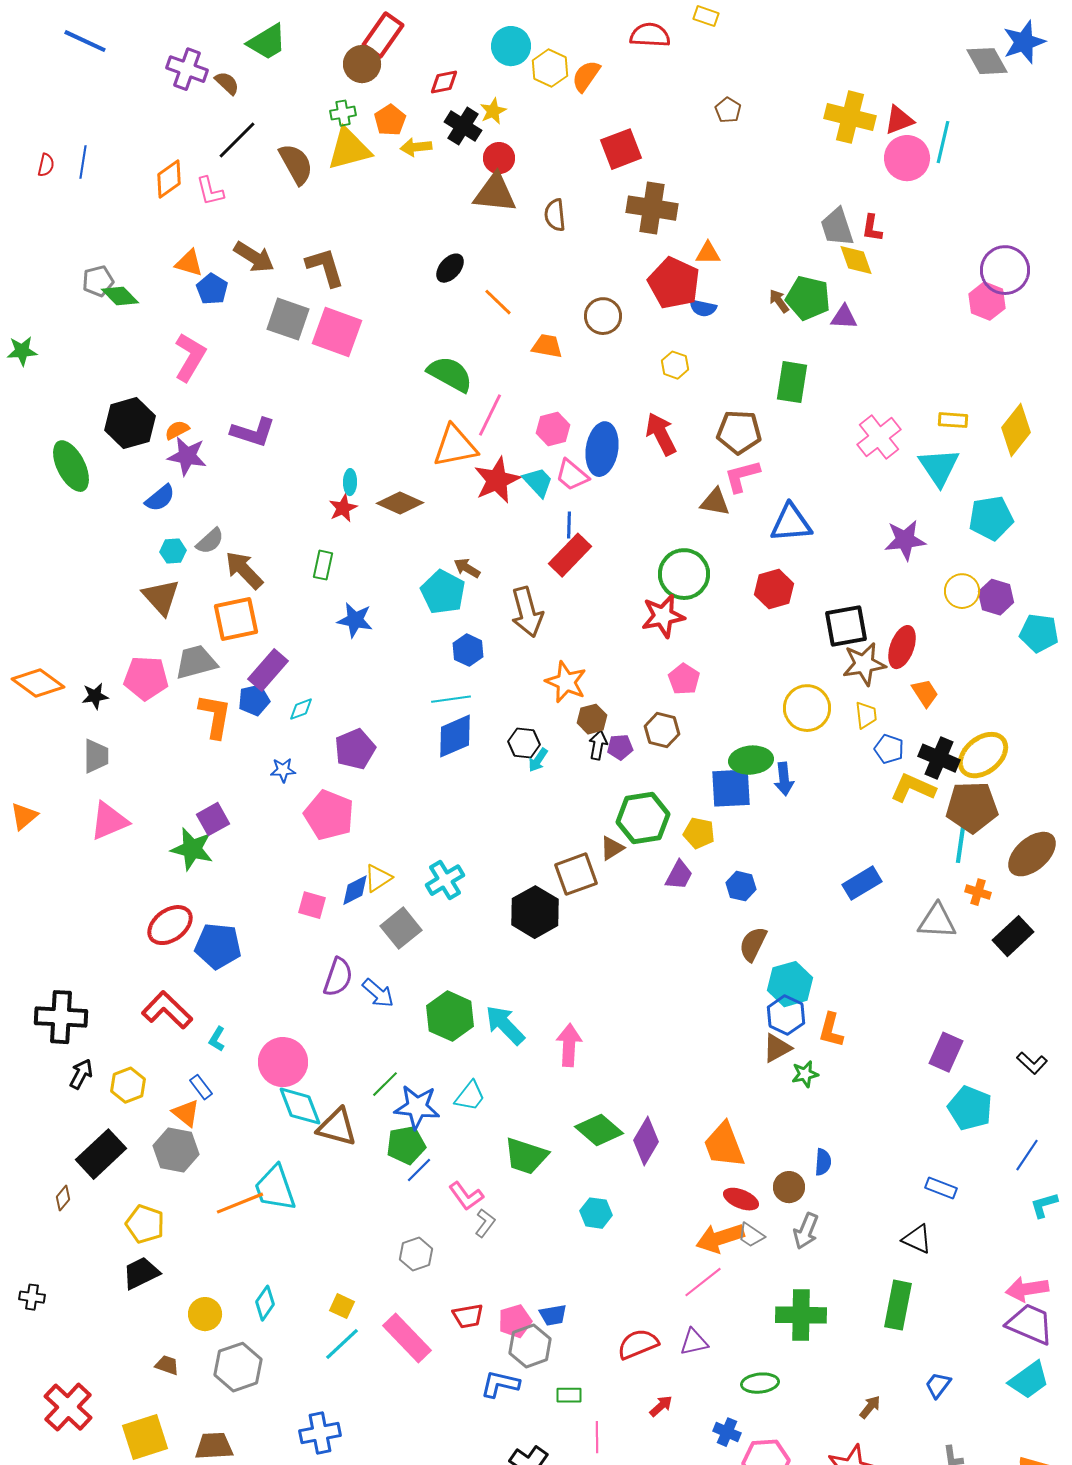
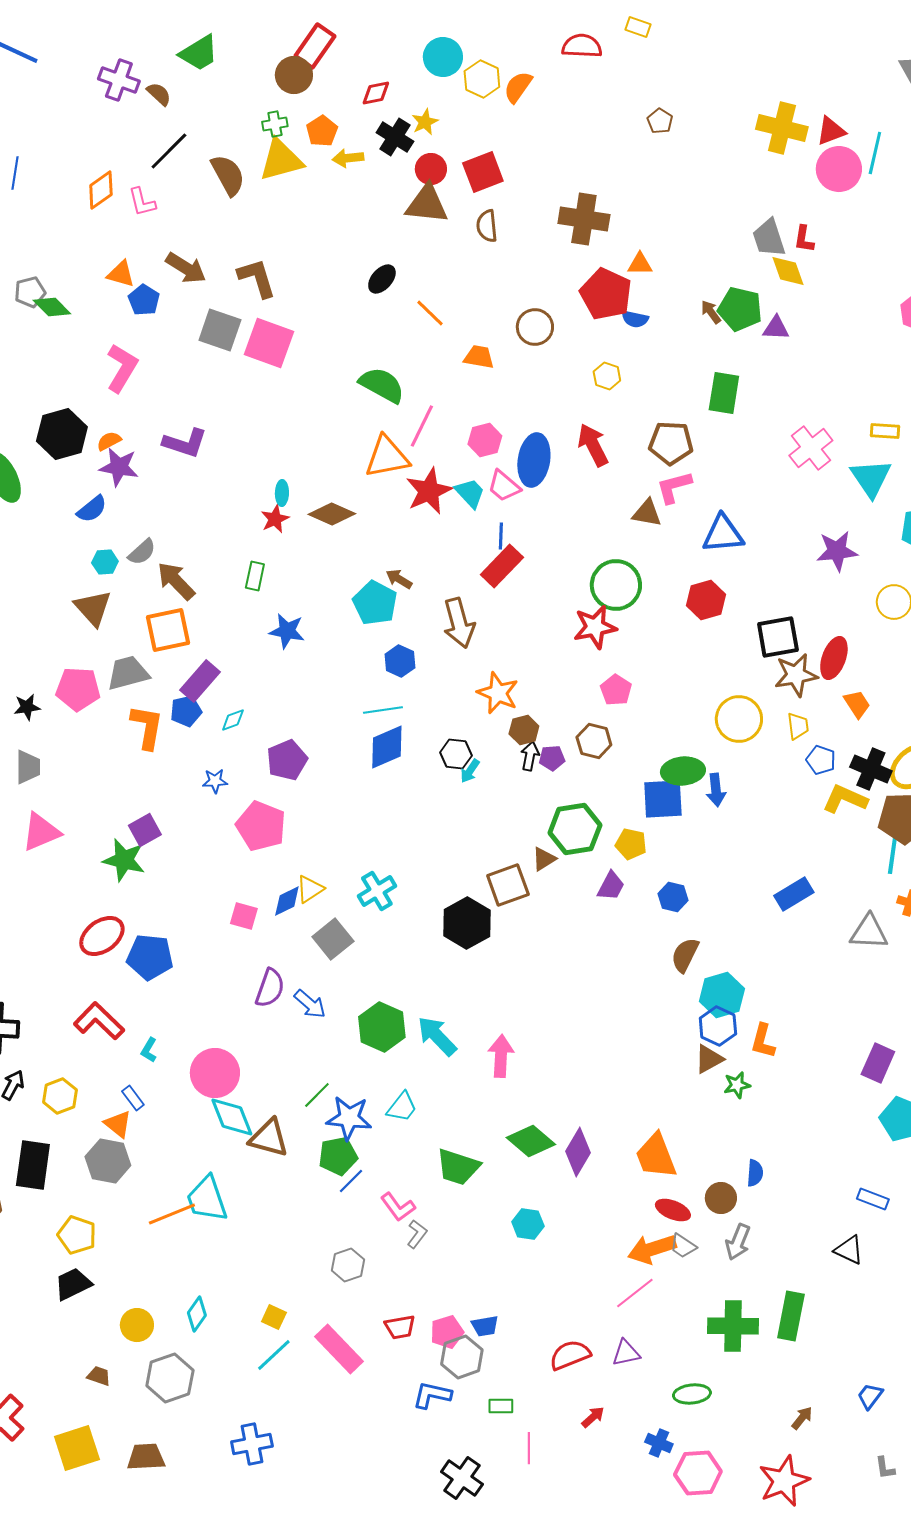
red square: (621, 149) -> (483, 172), moved
black rectangle: (101, 1154) -> (33, 1165), turned -39
green rectangle: (898, 1305) -> (791, 1316), moved

